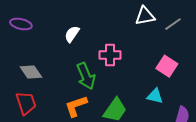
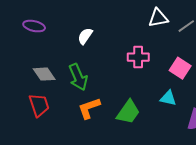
pink cross: (110, 55) -> (138, 57), moved
green arrow: (86, 76) -> (78, 77), moved

